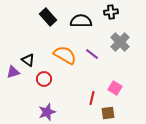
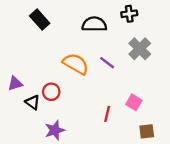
black rectangle: (48, 17) -> (40, 20), moved
black triangle: (28, 60) -> (33, 102), moved
brown square: (108, 113) -> (147, 131), moved

